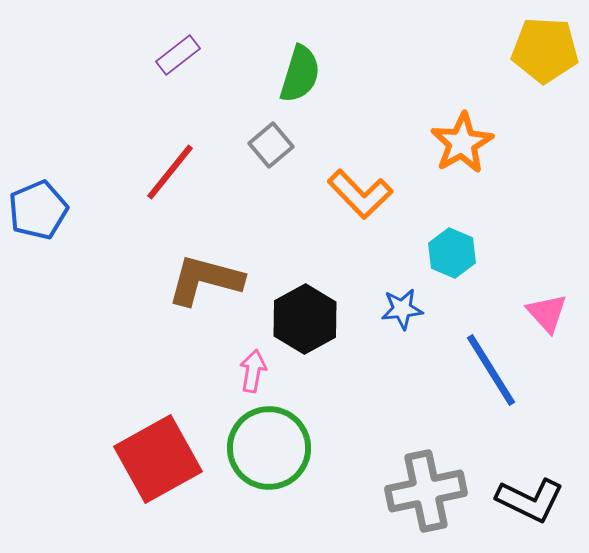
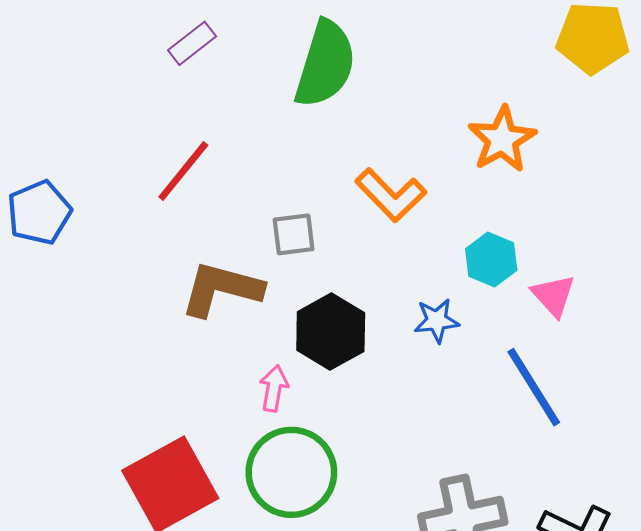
green semicircle: (300, 74) -> (325, 64), size x1.4
gray square: (271, 145) -> (294, 234), moved, turned 33
pink triangle: (547, 313) -> (553, 295), moved

